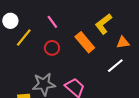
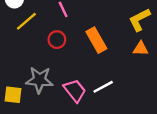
yellow L-shape: (103, 24) -> (139, 20), moved
white line: (115, 66) -> (103, 87), moved

